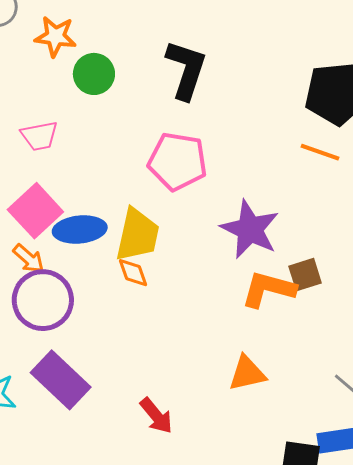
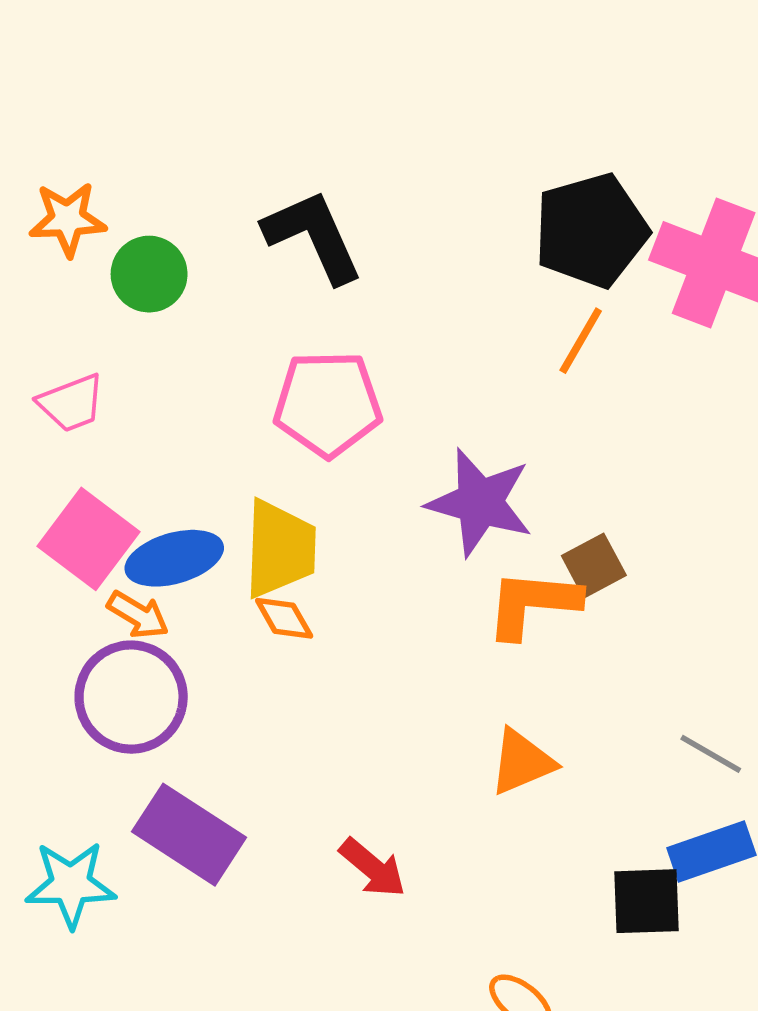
black L-shape: (186, 70) -> (313, 236), turned -32
orange line: (320, 152) -> (581, 341), turned -69
orange arrow: (28, 258) -> (138, 615), moved

